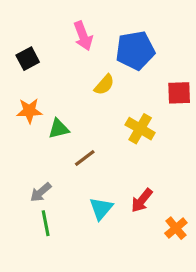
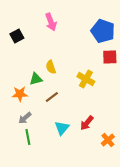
blue pentagon: (135, 50) -> (103, 31), moved, turned 30
yellow semicircle: (104, 85) -> (51, 67), moved, turned 120
orange star: (29, 111) -> (20, 94), moved

